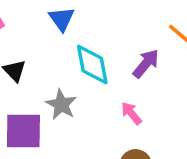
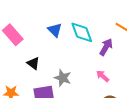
cyan diamond: (92, 65) -> (82, 32), moved

